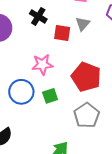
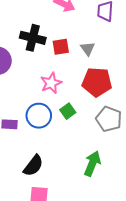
black cross: (38, 16) -> (33, 38), size x1.4
gray triangle: (83, 24) -> (88, 49), moved

